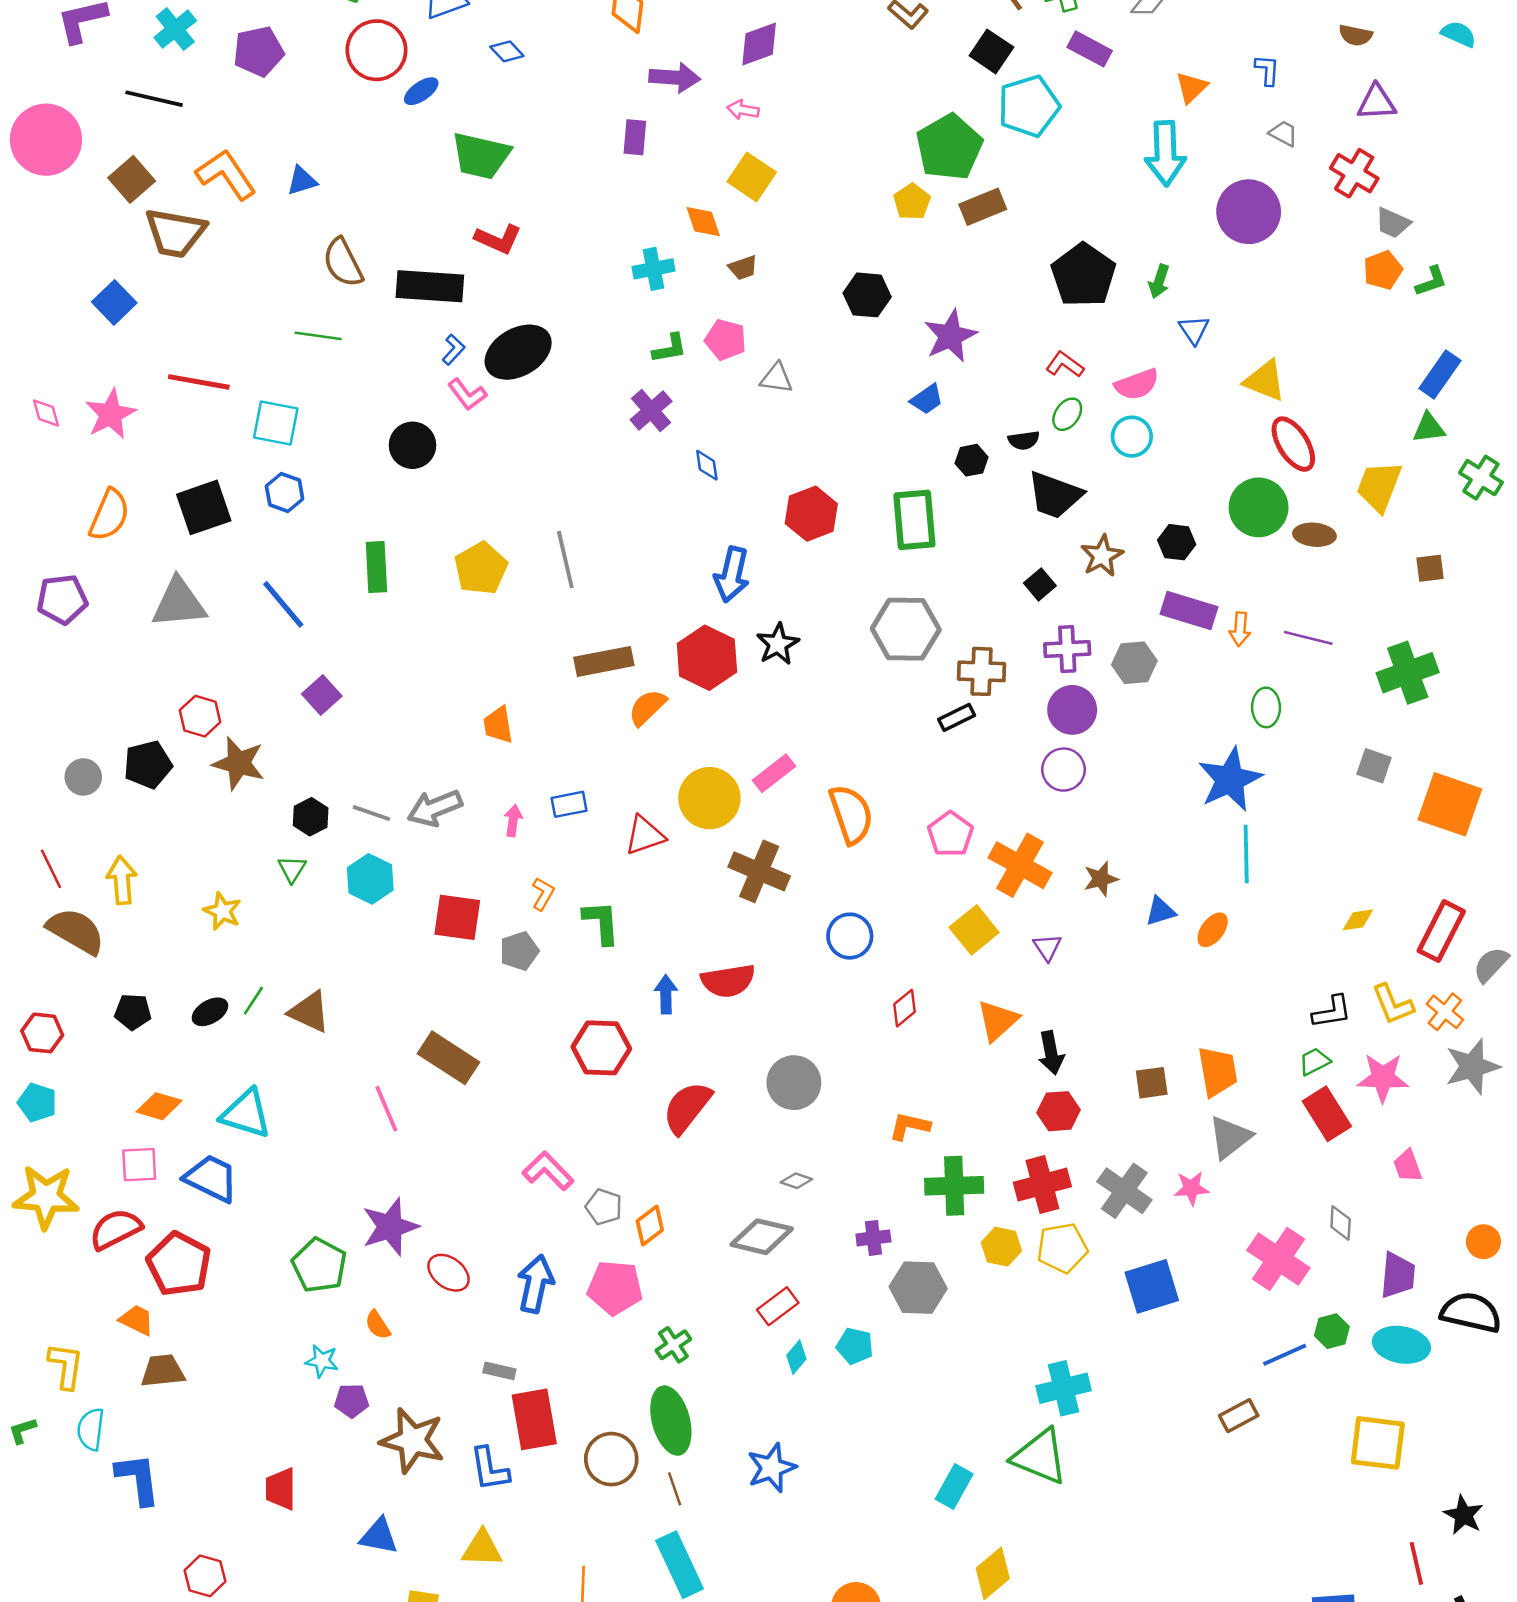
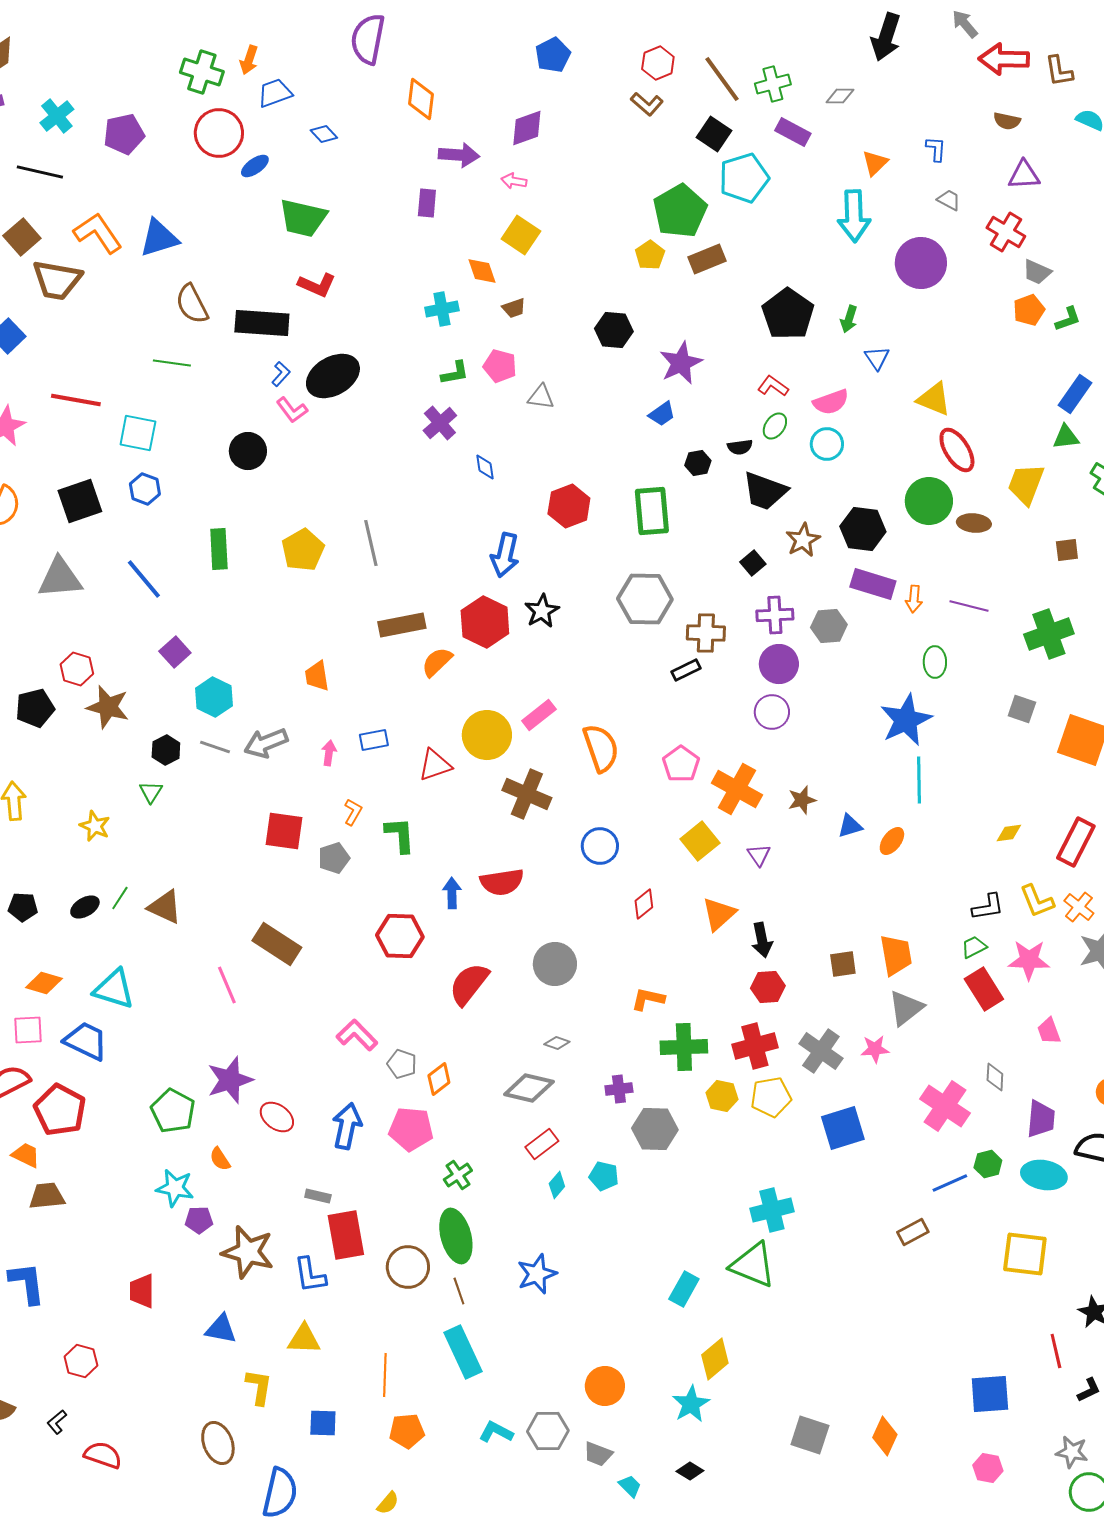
blue triangle: (302, 181) -> (159, 238), size x1.6
black hexagon: (1177, 542) -> (863, 529), size x1.5
cyan hexagon: (370, 879) -> (214, 697), moved
cyan star: (322, 1361) -> (175, 1188), size x1.4

